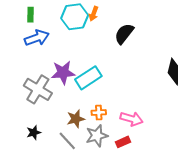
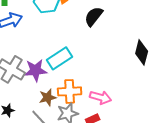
purple star: (63, 73) -> (36, 70), moved
orange cross: (99, 113) -> (70, 91), size x1.6

